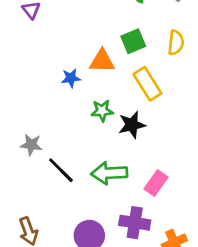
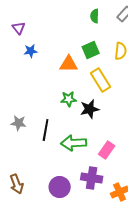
blue star: (71, 78) -> (31, 51), moved
black line: (61, 170) -> (46, 130), moved, turned 55

